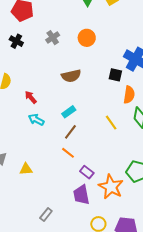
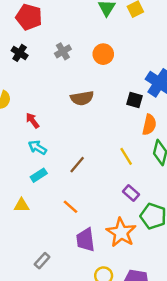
cyan rectangle: (69, 112) -> (39, 175), moved
orange line: (68, 153) -> (71, 207), moved
purple rectangle: (87, 172) -> (131, 193), moved

